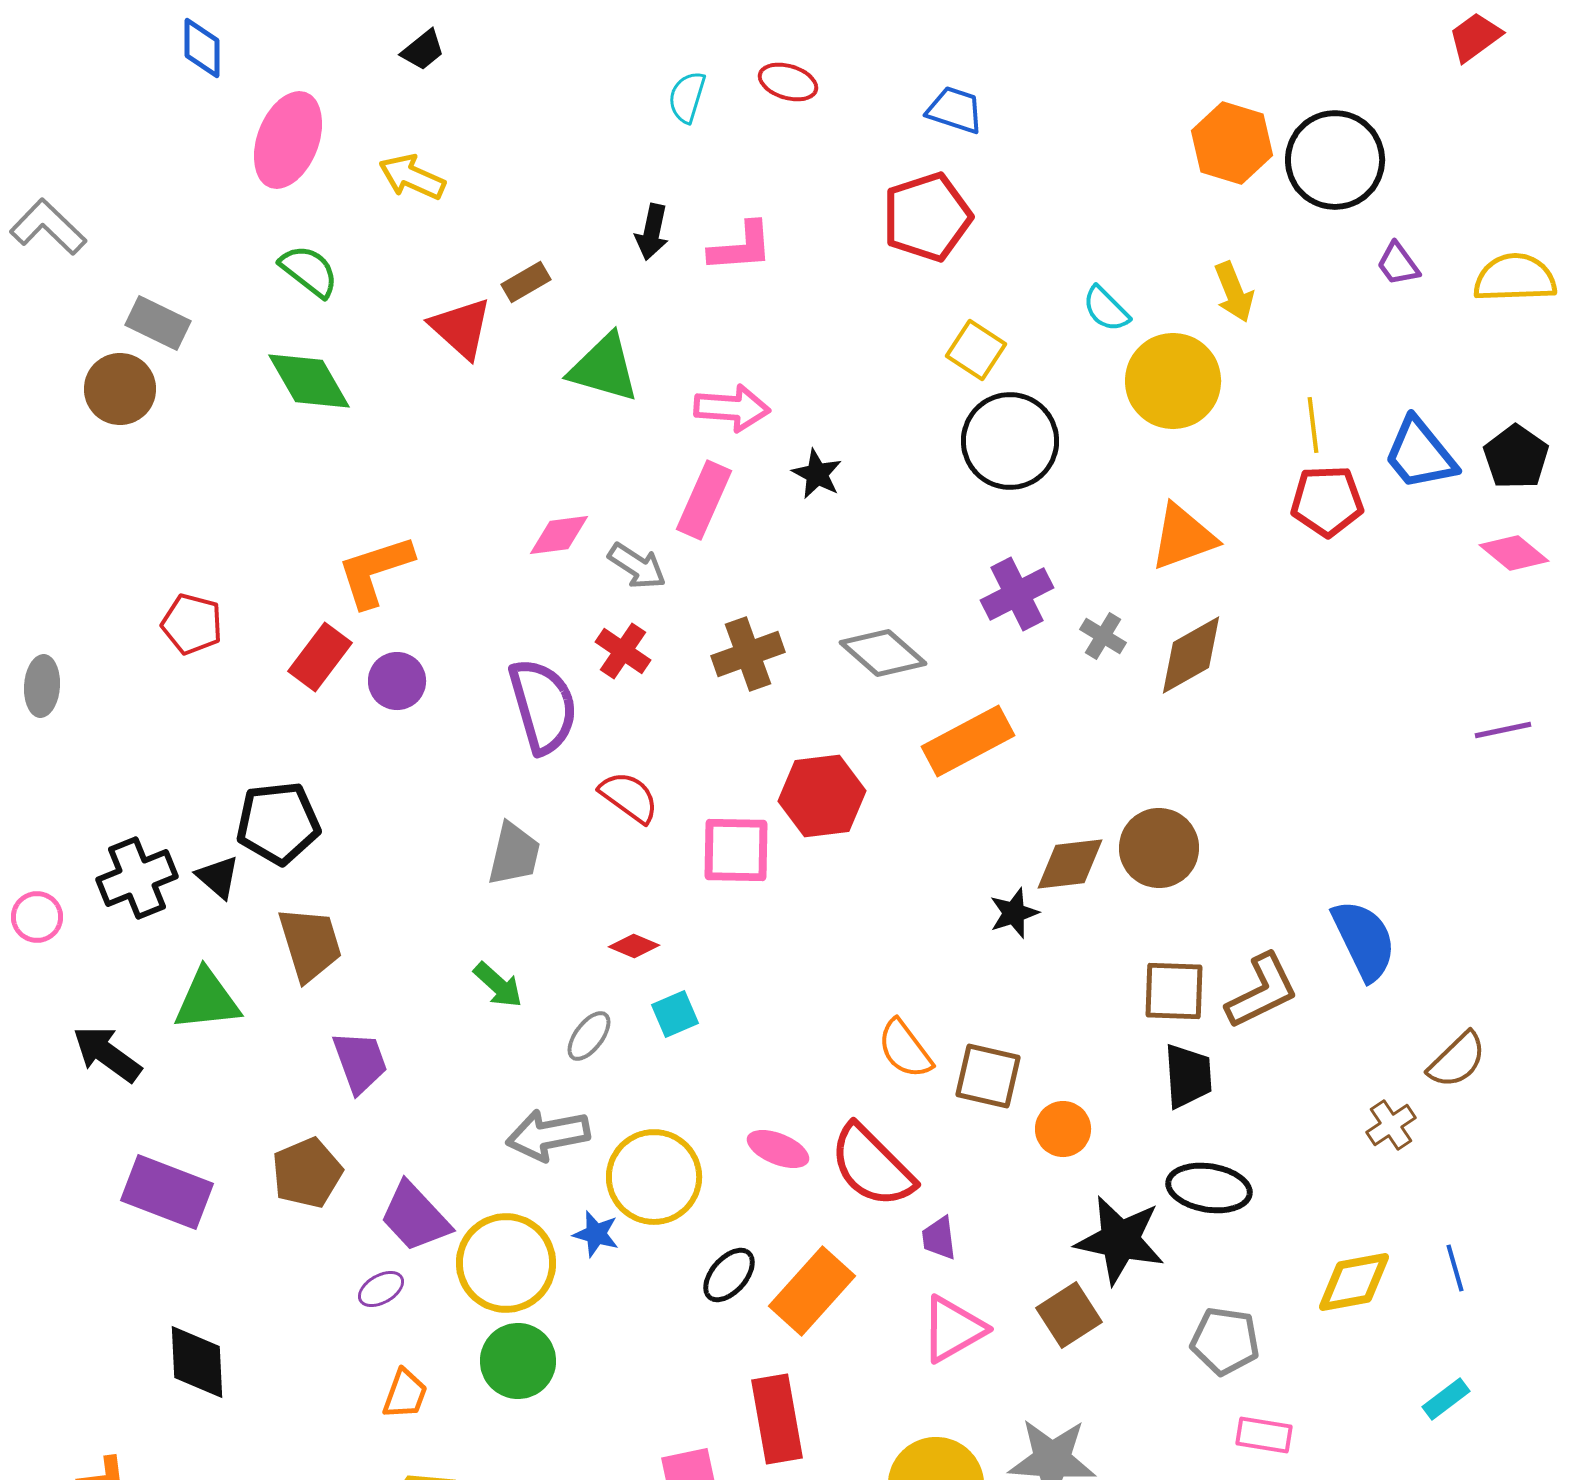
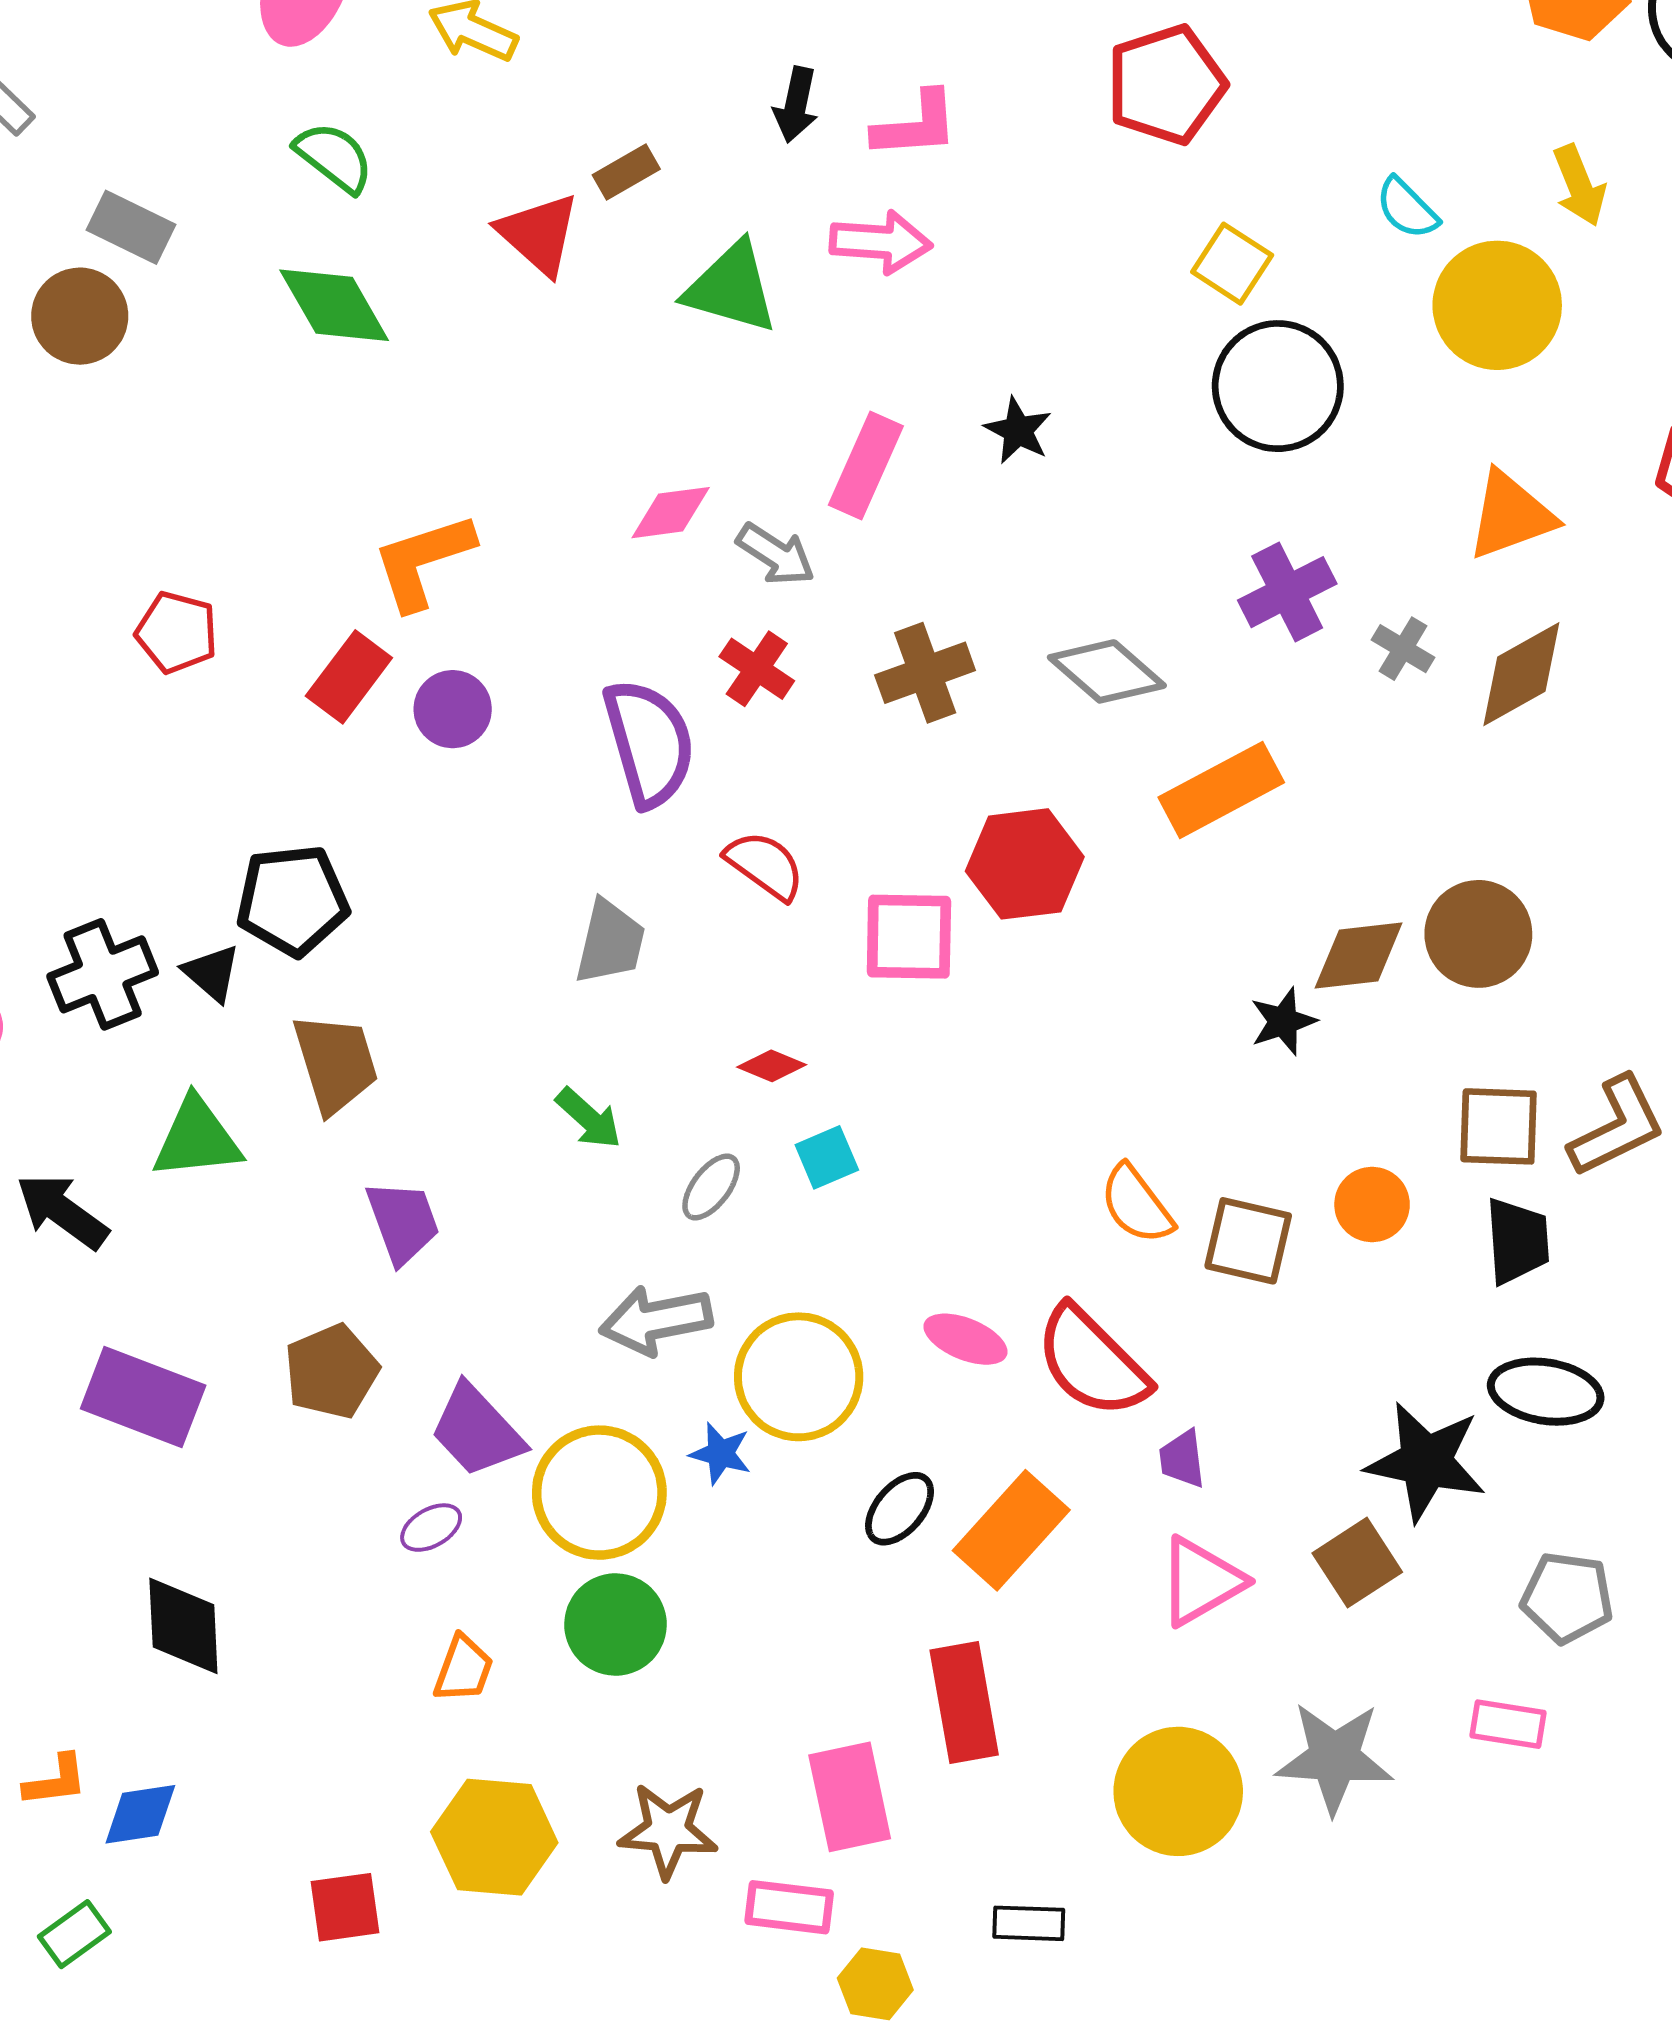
pink arrow: (732, 408) -> (881, 242), moved
orange circle: (1063, 1129) -> (1372, 1205), moved
pink rectangle: (1264, 1435) -> (1508, 1724), moved

